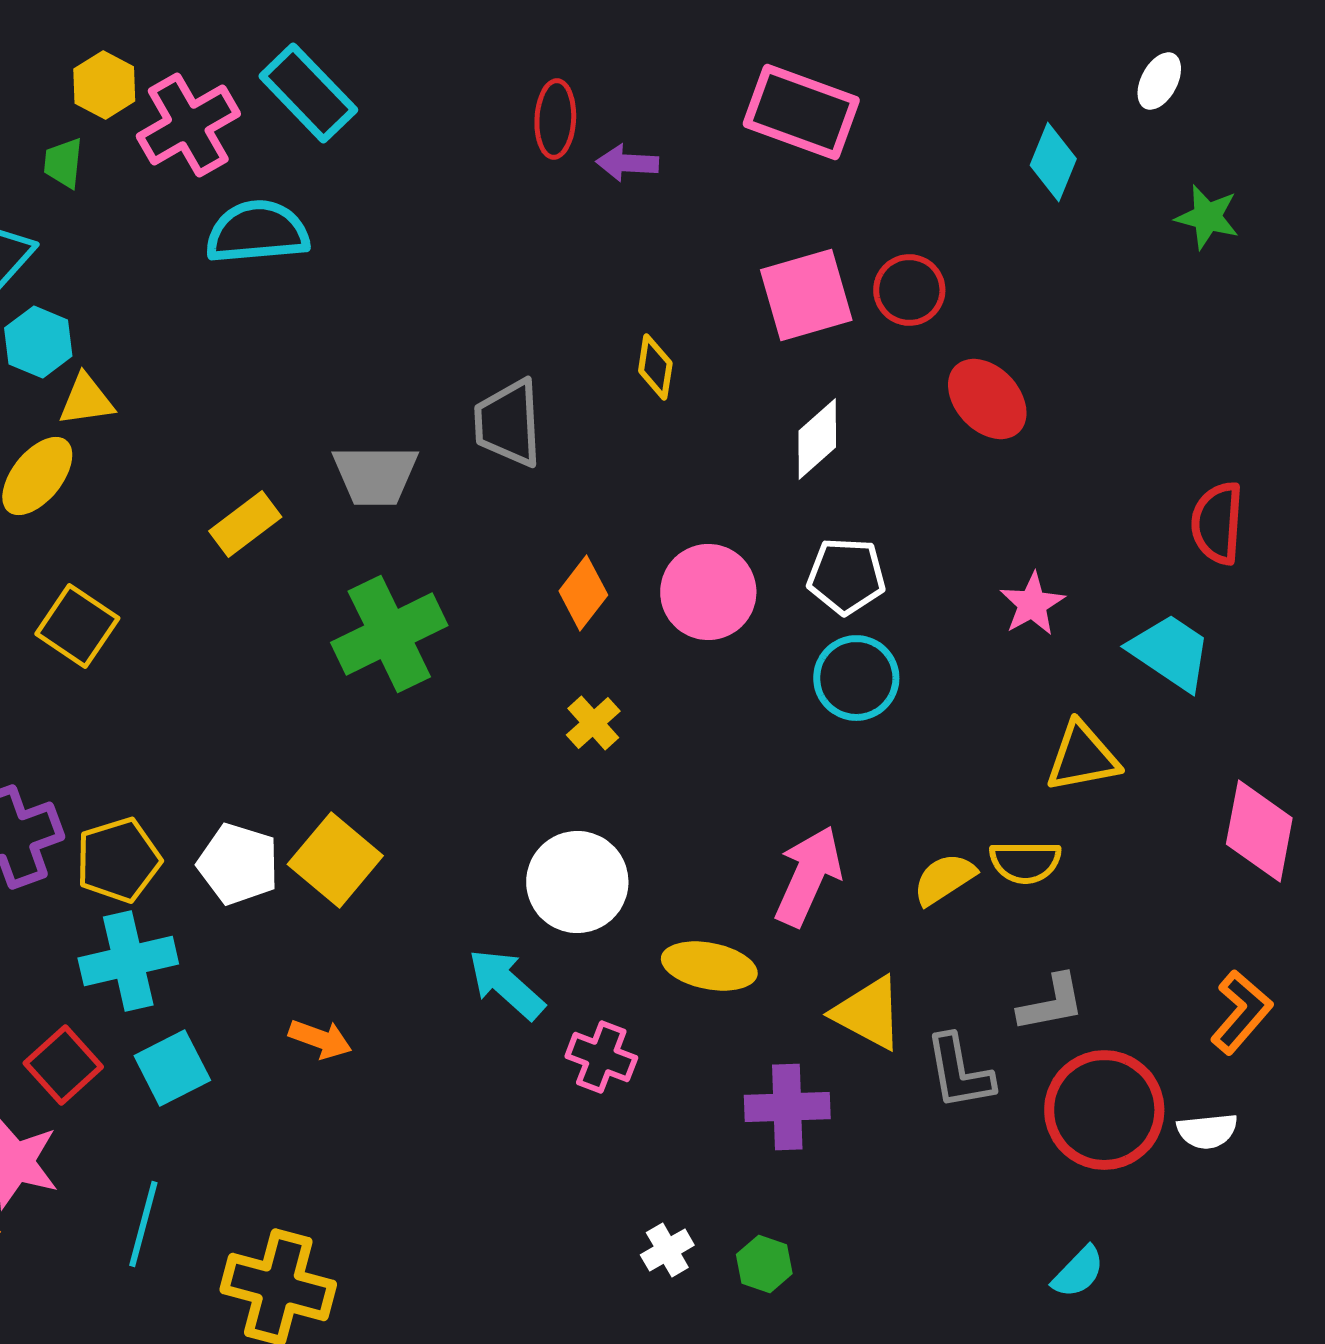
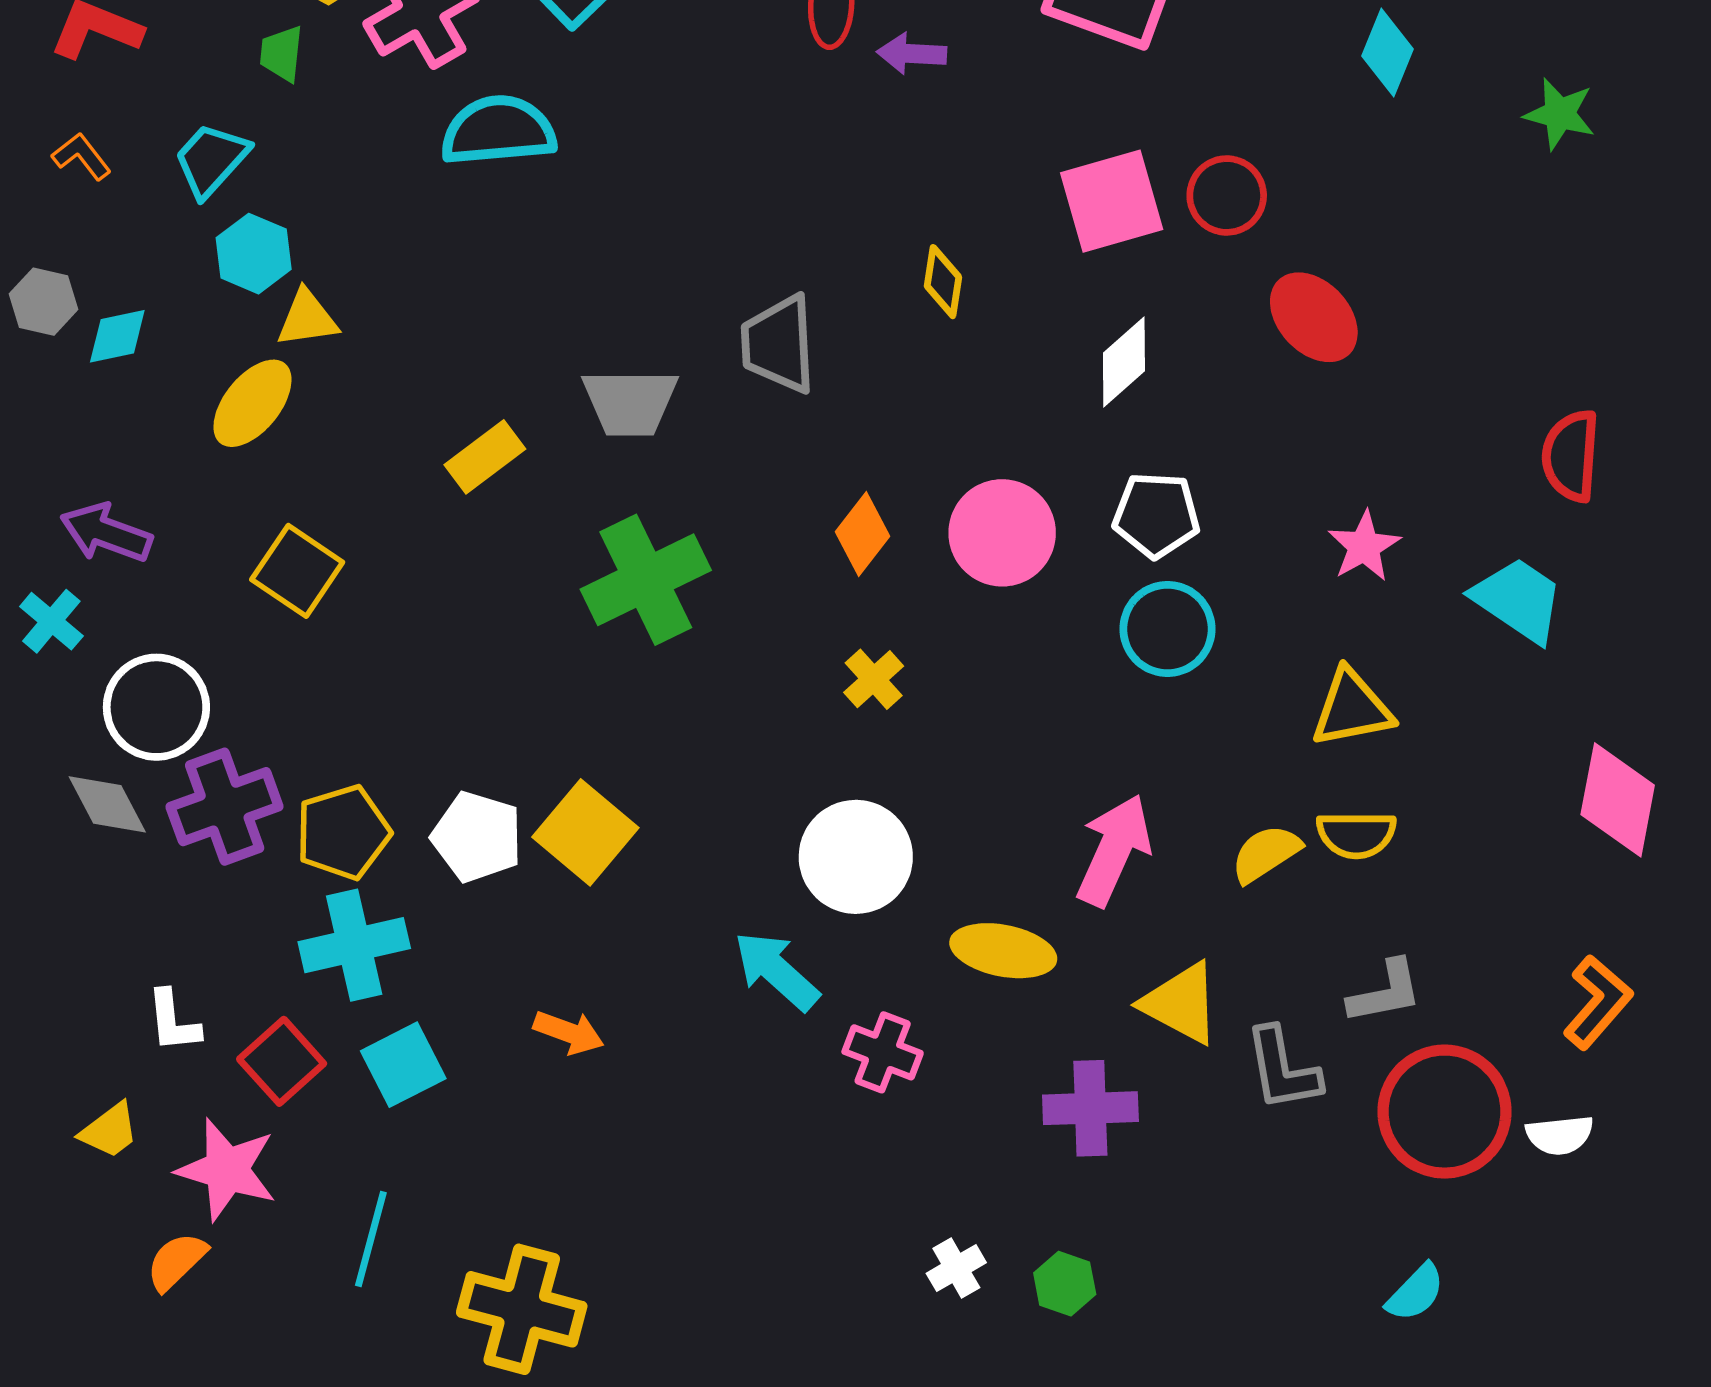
yellow triangle: (1082, 757) -> (1352, 708), moved

